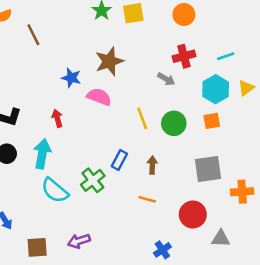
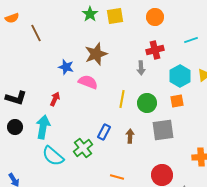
cyan line: (226, 56) -> (191, 40), moved
gray arrow: (166, 79) -> (141, 68), turned 56
red arrow: (57, 118) -> (55, 99), turned 40
yellow line: (142, 118) -> (122, 99), turned 30
gray square: (208, 169) -> (163, 130), moved
orange line: (147, 199) -> (117, 177), moved

